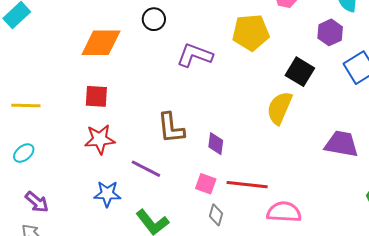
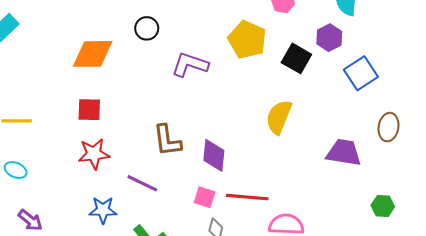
yellow pentagon: (251, 32) -> (247, 40), turned 30
black square: (300, 72) -> (296, 58), moved
purple diamond: (216, 144) -> (214, 155), size x1.4
cyan ellipse: (24, 153) -> (16, 170), turned 65

